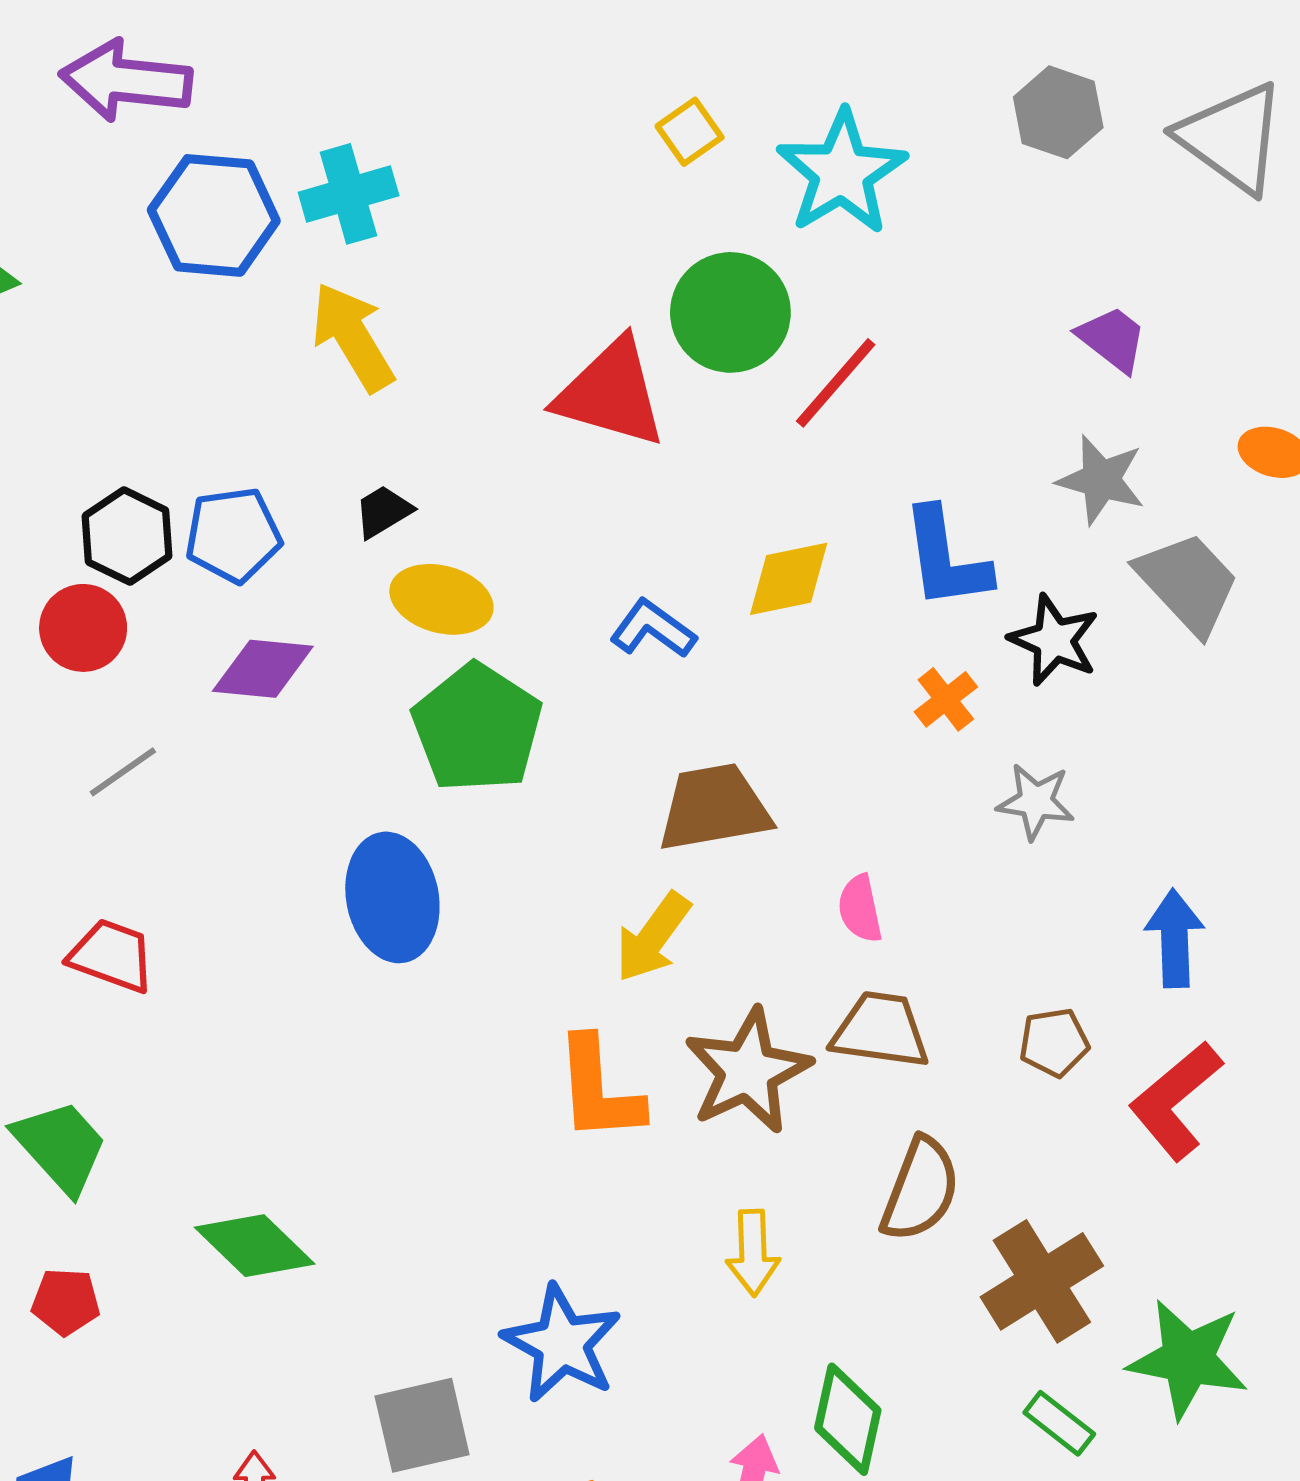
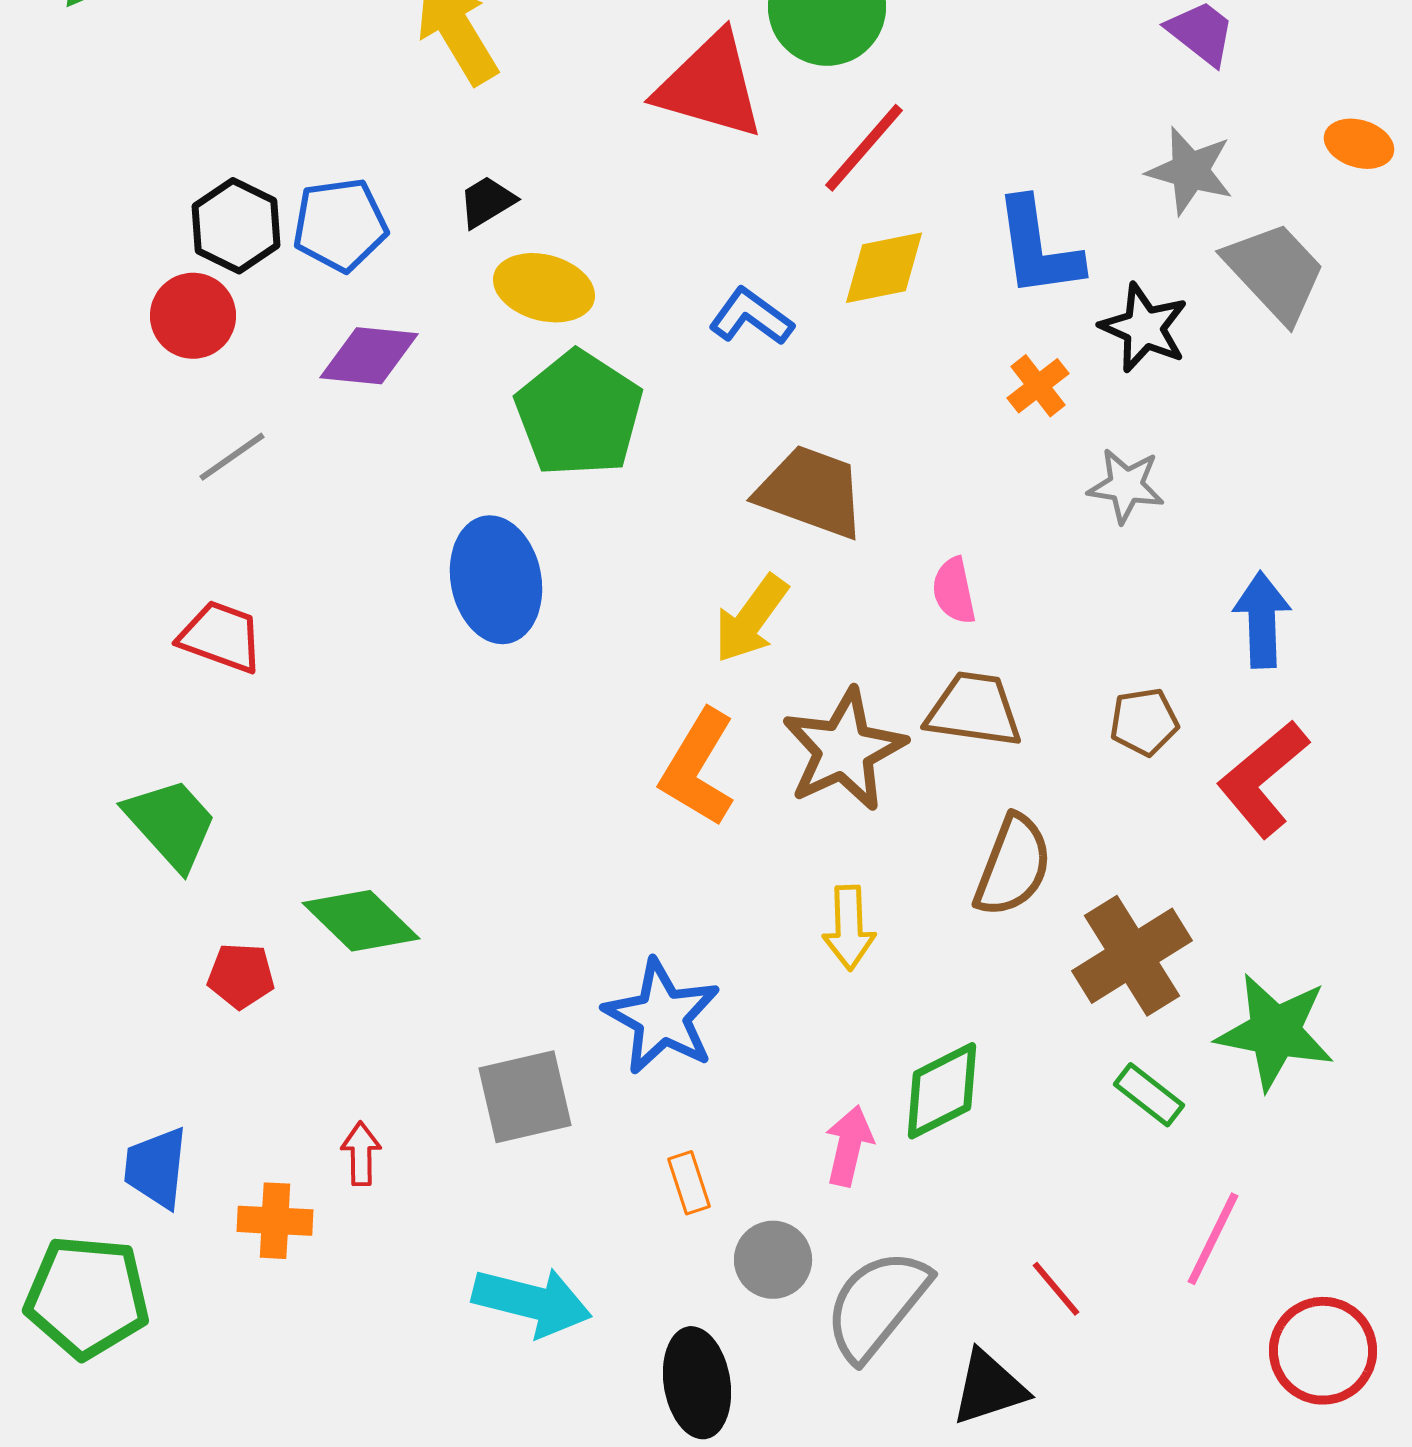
red line: (836, 383) -> (864, 148), moved
brown trapezoid: (714, 808) -> (811, 492), turned 30
orange L-shape: (599, 1089) -> (698, 768), turned 35
red pentagon: (66, 1302) -> (241, 976), moved
green diamond: (848, 1419) -> (942, 1091), turned 51

